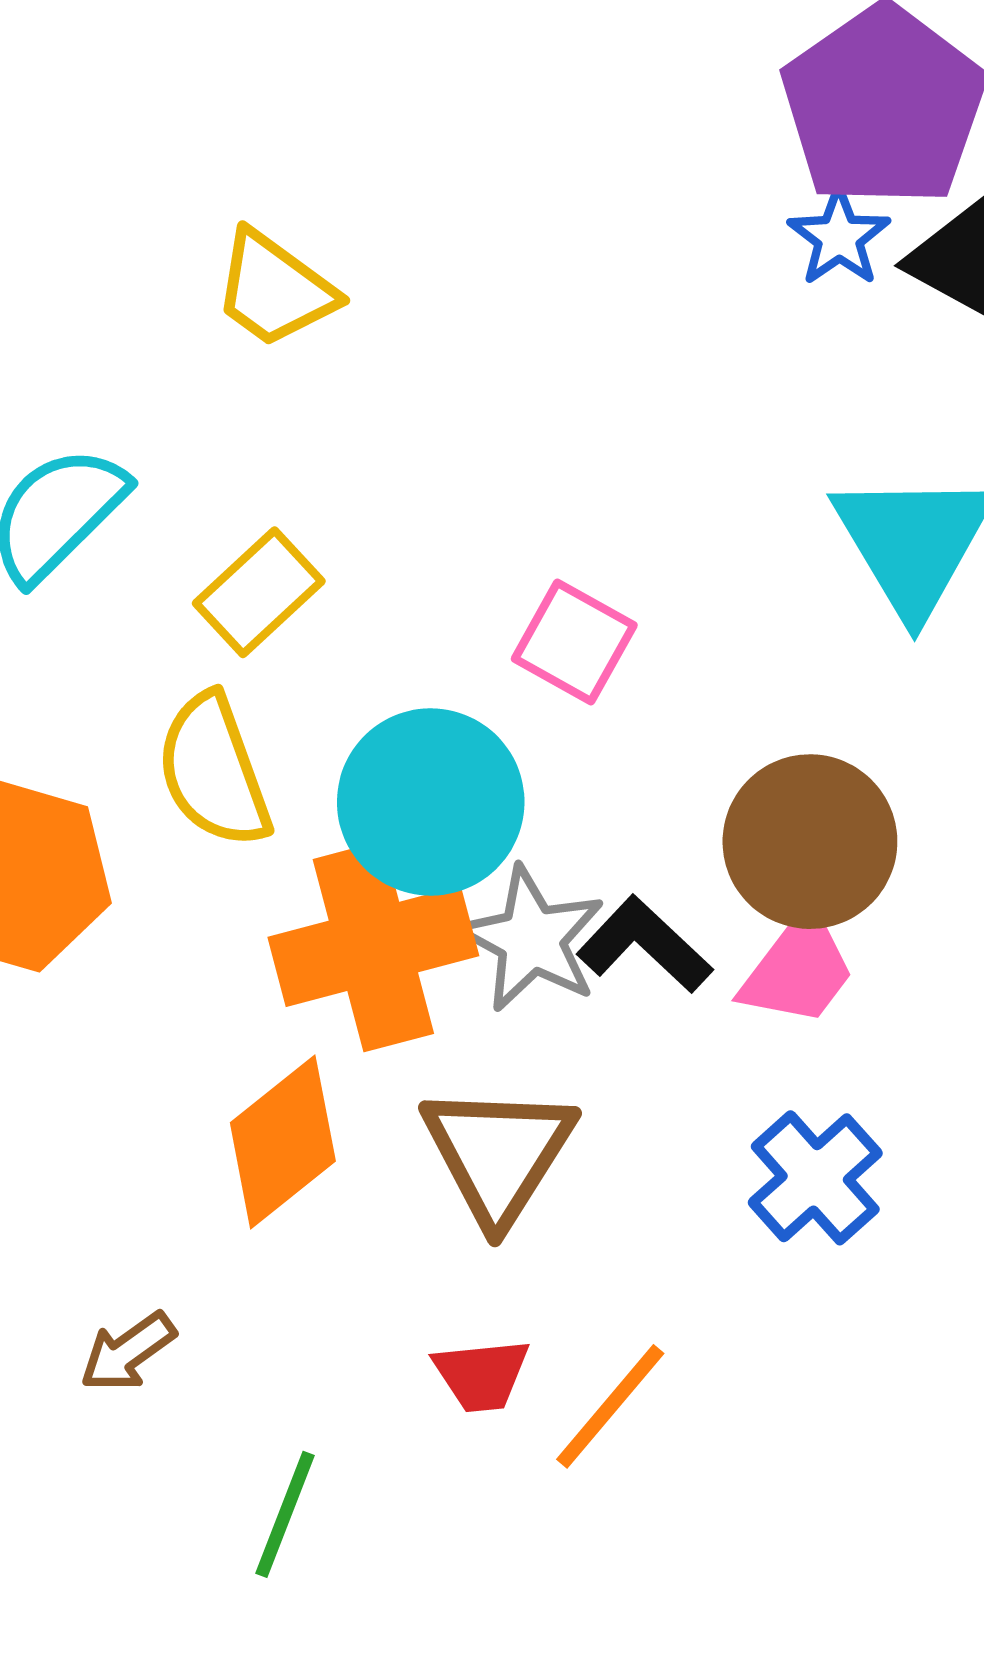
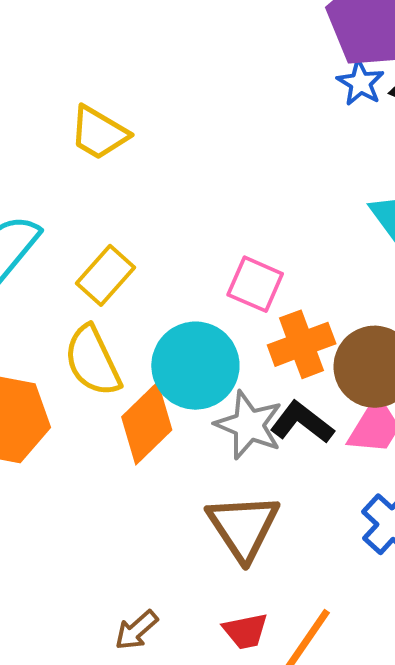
orange cross: (373, 946) -> (302, 344), moved, size x0.7
orange diamond: (283, 1142) -> (147, 423), moved
brown arrow: (128, 1352) -> (136, 630), moved

